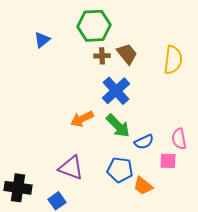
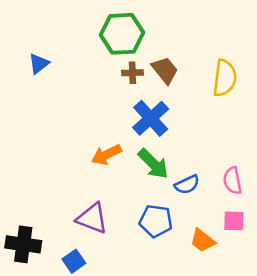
blue triangle: (42, 40) -> (39, 64), moved
pink square: (168, 161) -> (234, 221), moved
orange trapezoid: (143, 186) -> (203, 240), moved

